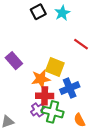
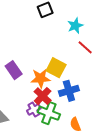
cyan star: (62, 13) -> (75, 26), moved
purple rectangle: (14, 61) -> (14, 70), moved
red cross: (45, 96) -> (43, 96), turned 36

